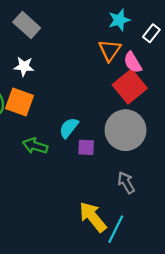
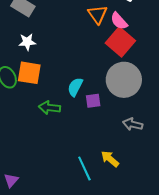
gray arrow: (126, 183) -> (133, 124), turned -36
yellow arrow: (93, 217) -> (110, 159), size x0.7
cyan line: (116, 229) -> (84, 168), moved, turned -40

